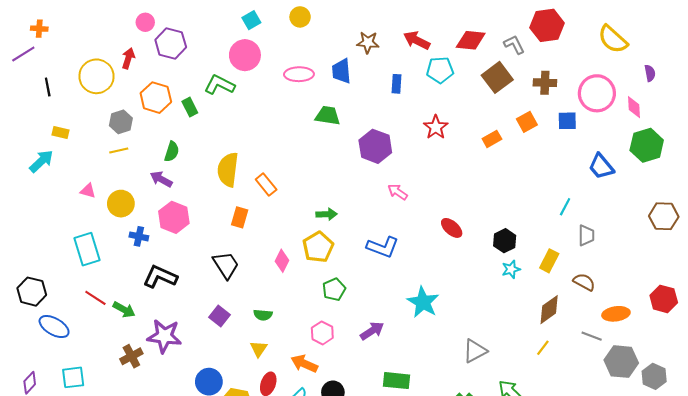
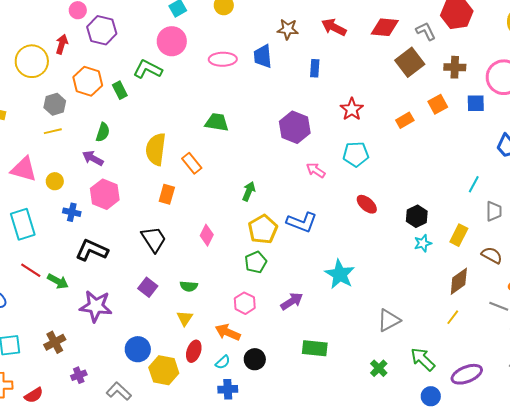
cyan pentagon: (440, 70) -> (356, 154), moved
green trapezoid: (328, 116) -> (217, 122), moved
pink triangle: (88, 191) -> (24, 169), size x1.8
yellow circle: (121, 204) -> (55, 181), size x0.7
green arrow: (327, 214) -> (249, 191), turned -66
yellow pentagon: (318, 247) -> (263, 229), moved
brown cross: (131, 356) -> (55, 342), moved

